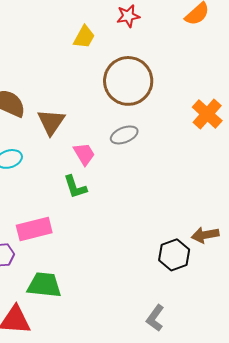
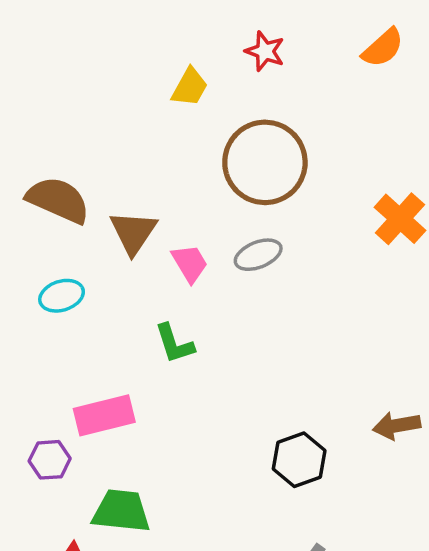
red star: (128, 16) -> (265, 51), turned 30
pink trapezoid: (84, 154) -> (190, 263), moved
black hexagon: (174, 255) -> (299, 460), moved

